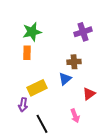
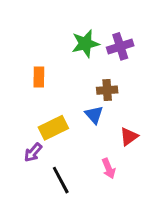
green star: (32, 32) -> (85, 44), moved
blue triangle: (65, 79) -> (94, 115), turned -32
purple arrow: (23, 105) -> (33, 152), turned 32

